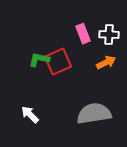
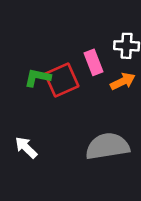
pink rectangle: (83, 34) -> (93, 62), moved

